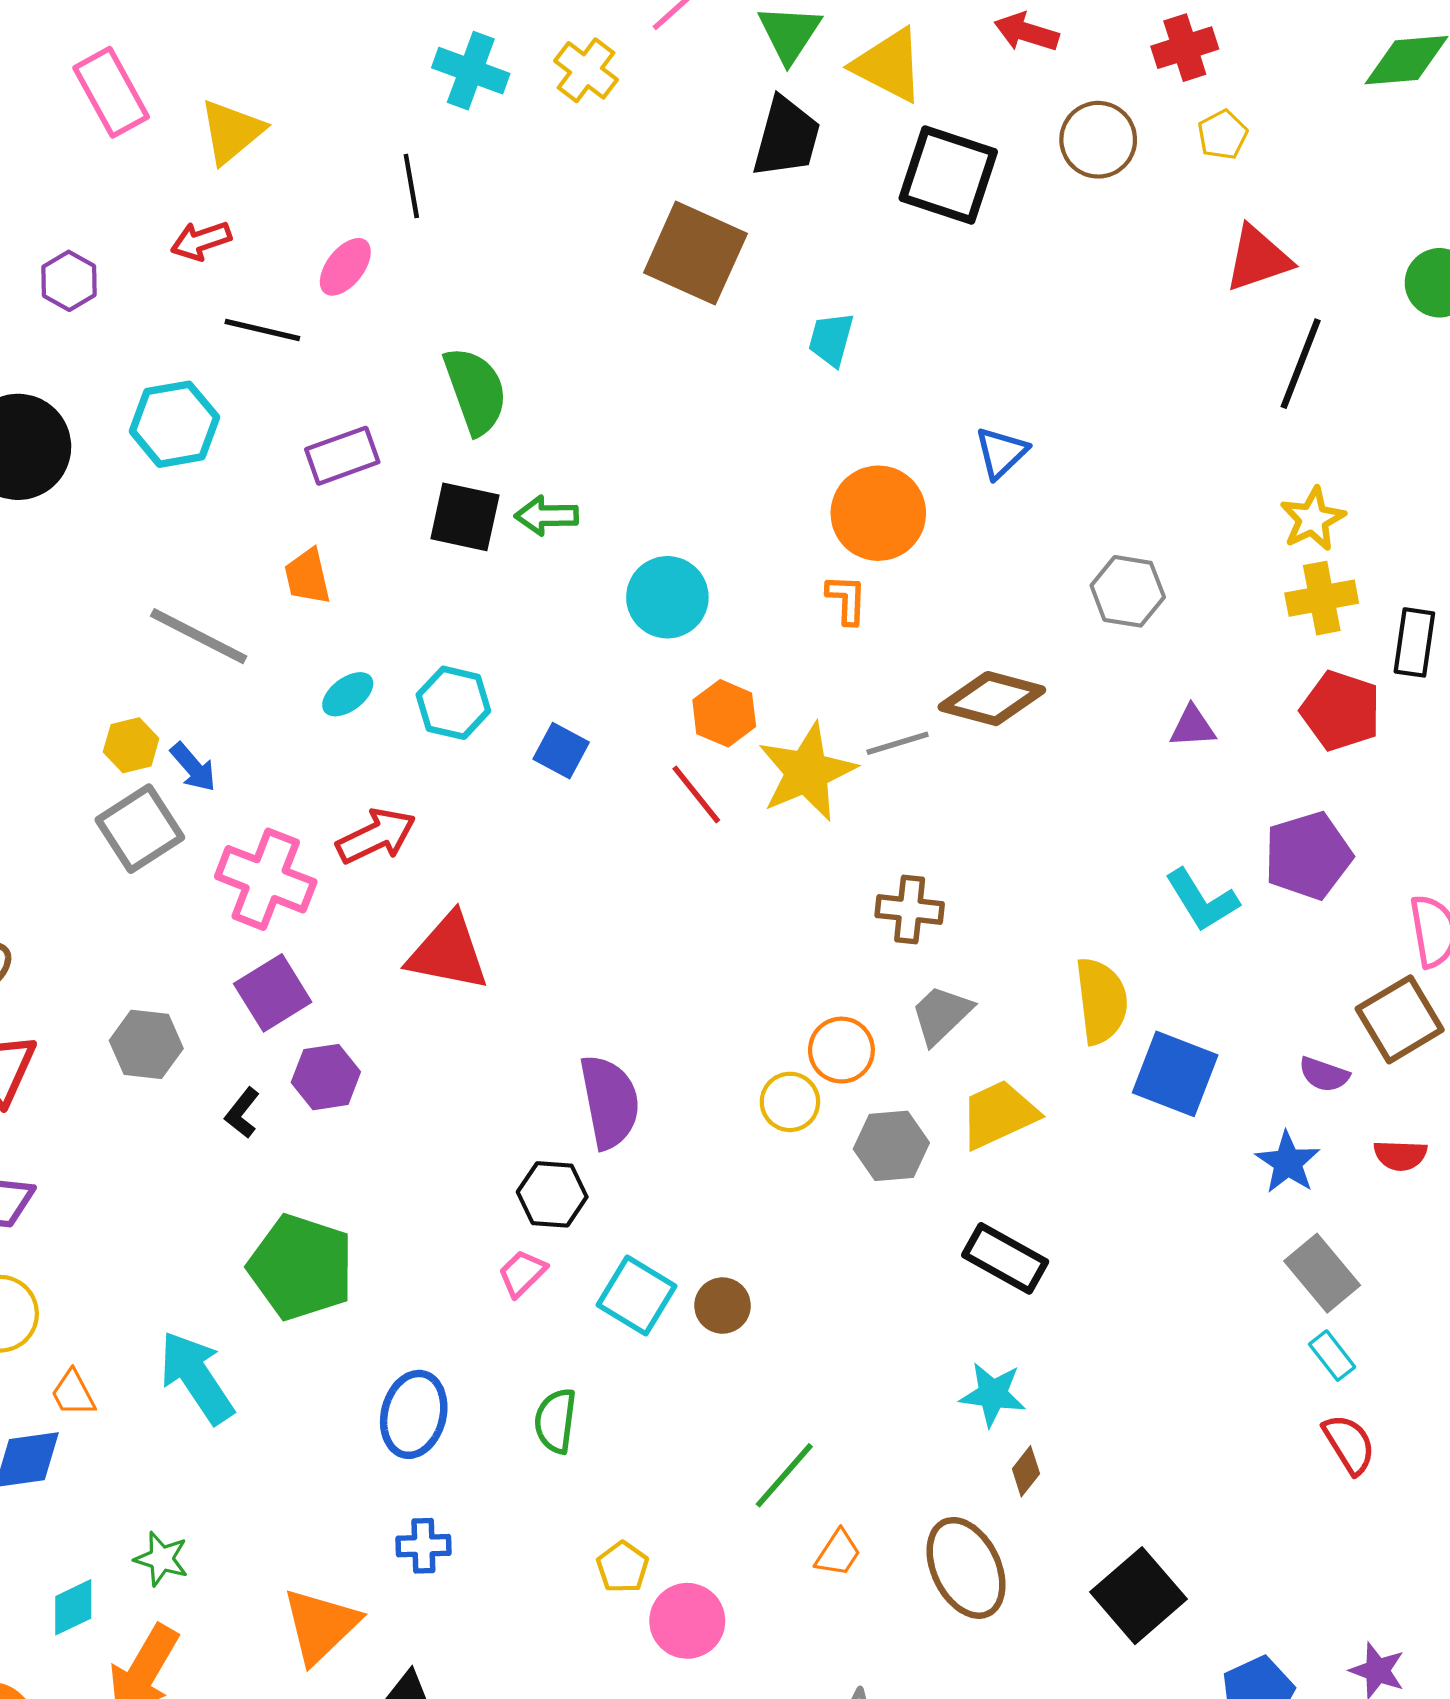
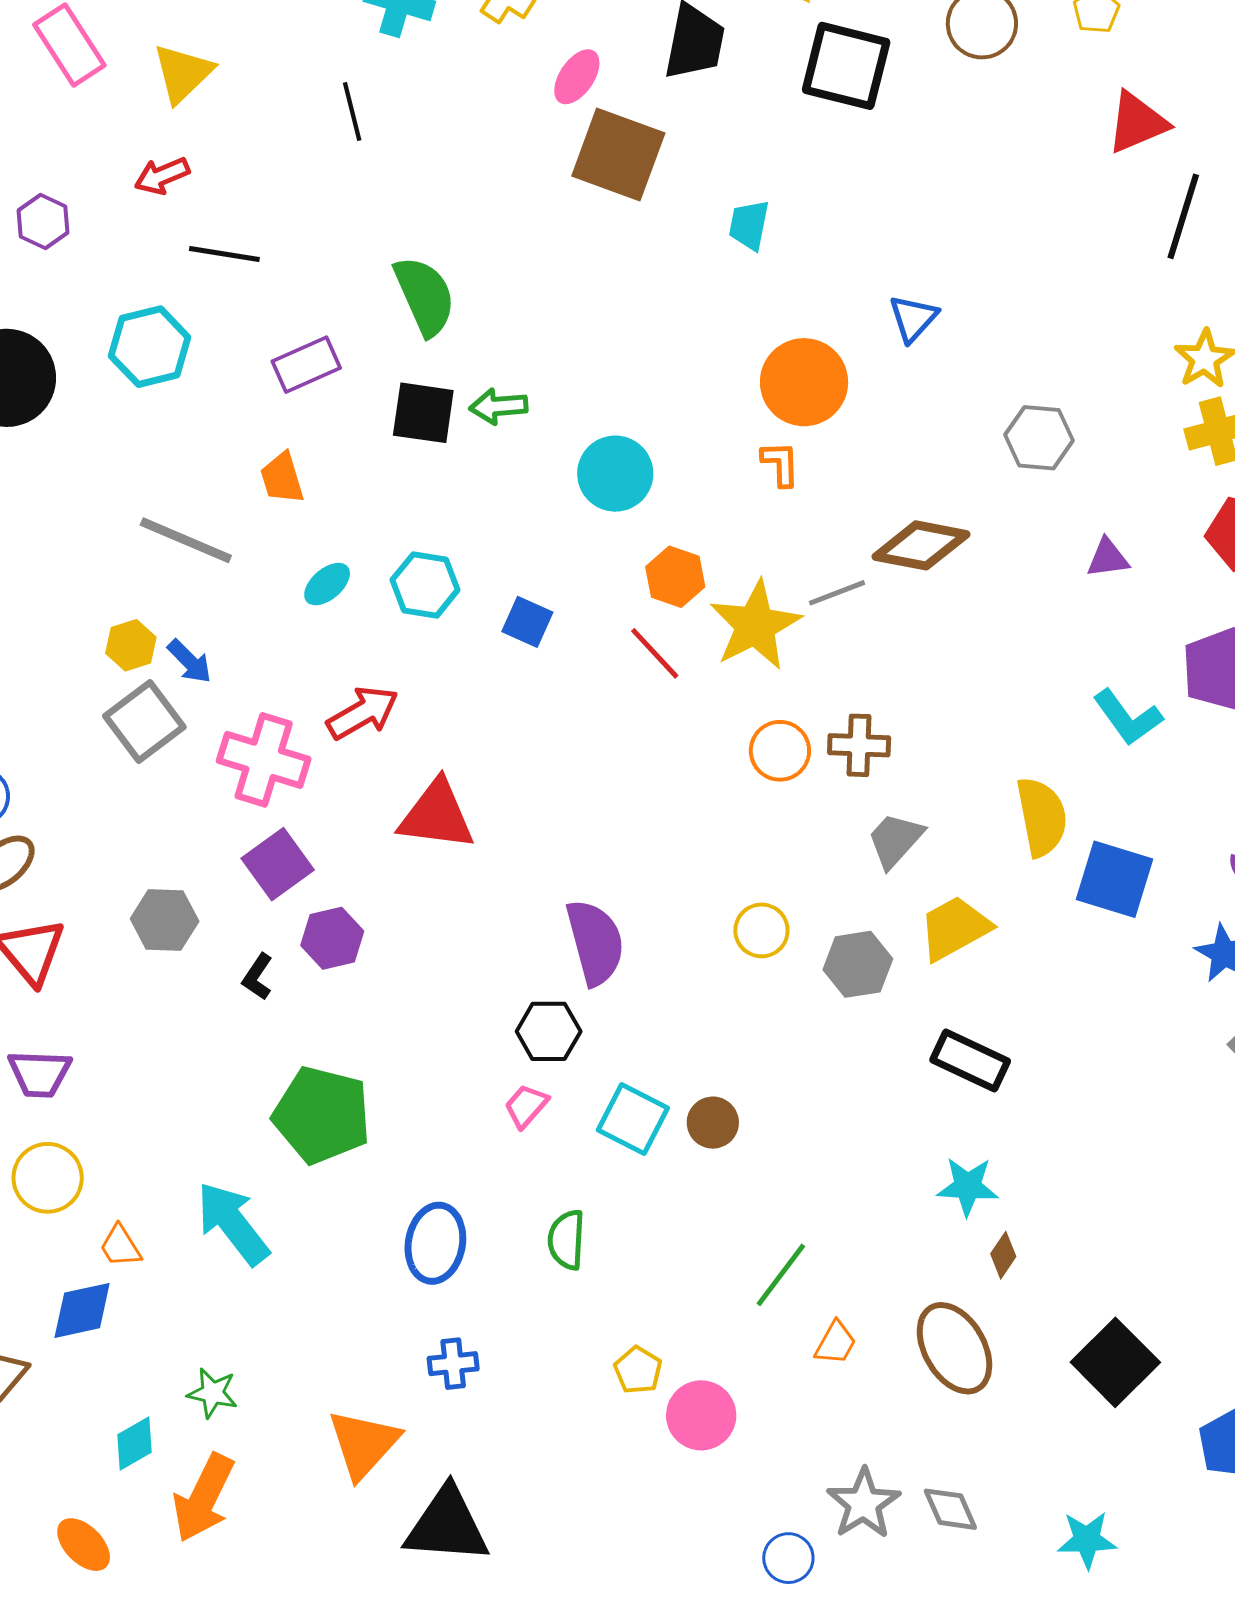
pink ellipse: (345, 267) -> (577, 77), moved
orange circle: (841, 1050) -> (780, 751), moved

